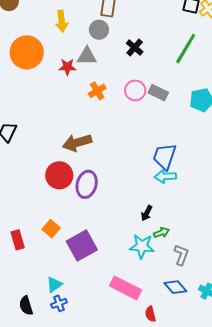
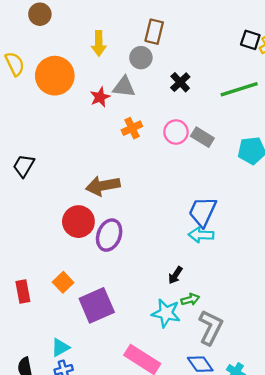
green line: (186, 49) -> (239, 89), turned 36
red star: (67, 67) -> (100, 97), turned -30
gray L-shape: (181, 255) -> (211, 327), size x1.4

